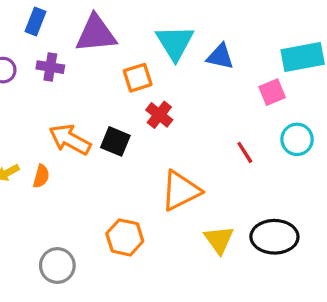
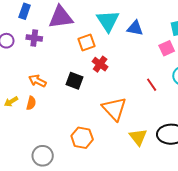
orange arrow: (70, 139) -> (38, 81), moved, size x0.7
orange triangle: (181, 191) -> (114, 109), turned -44

